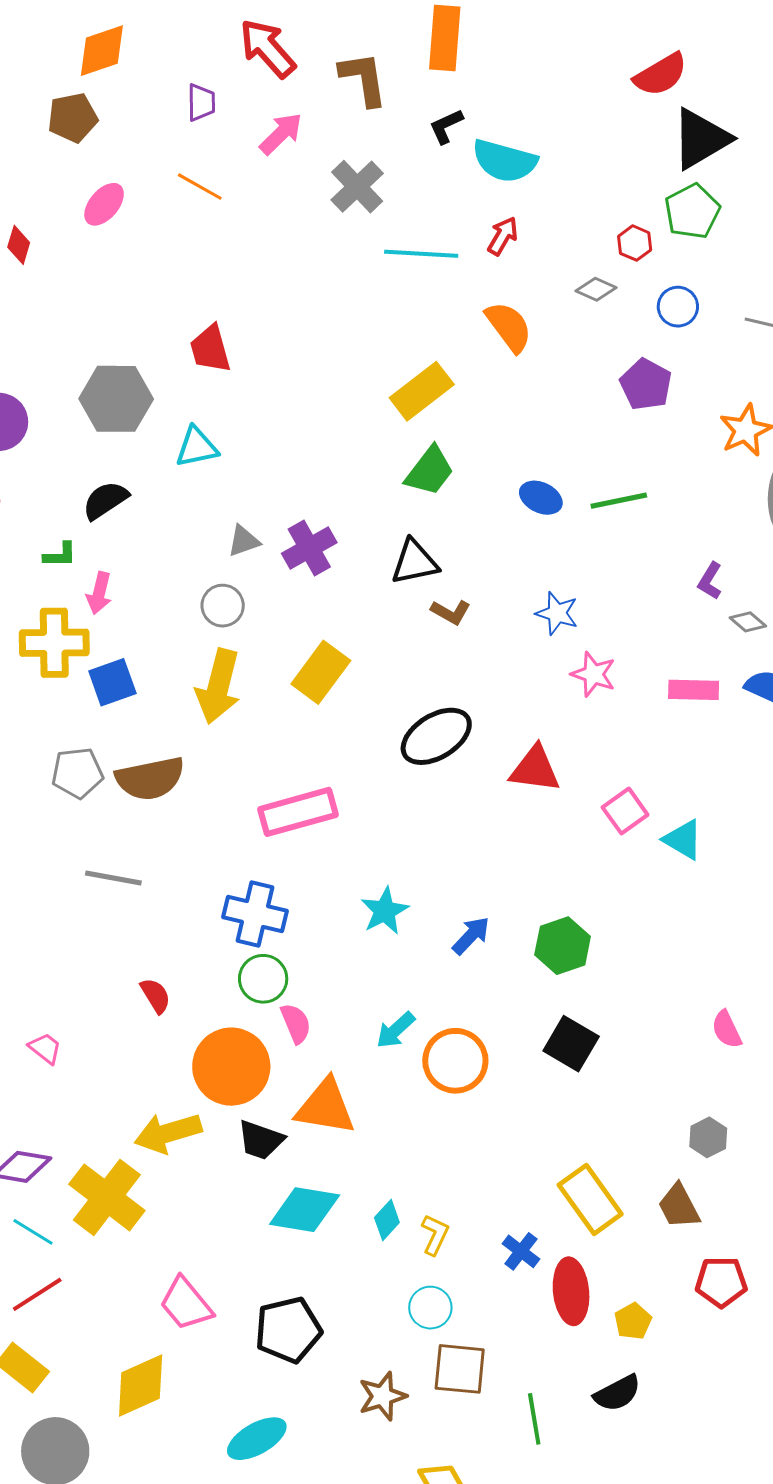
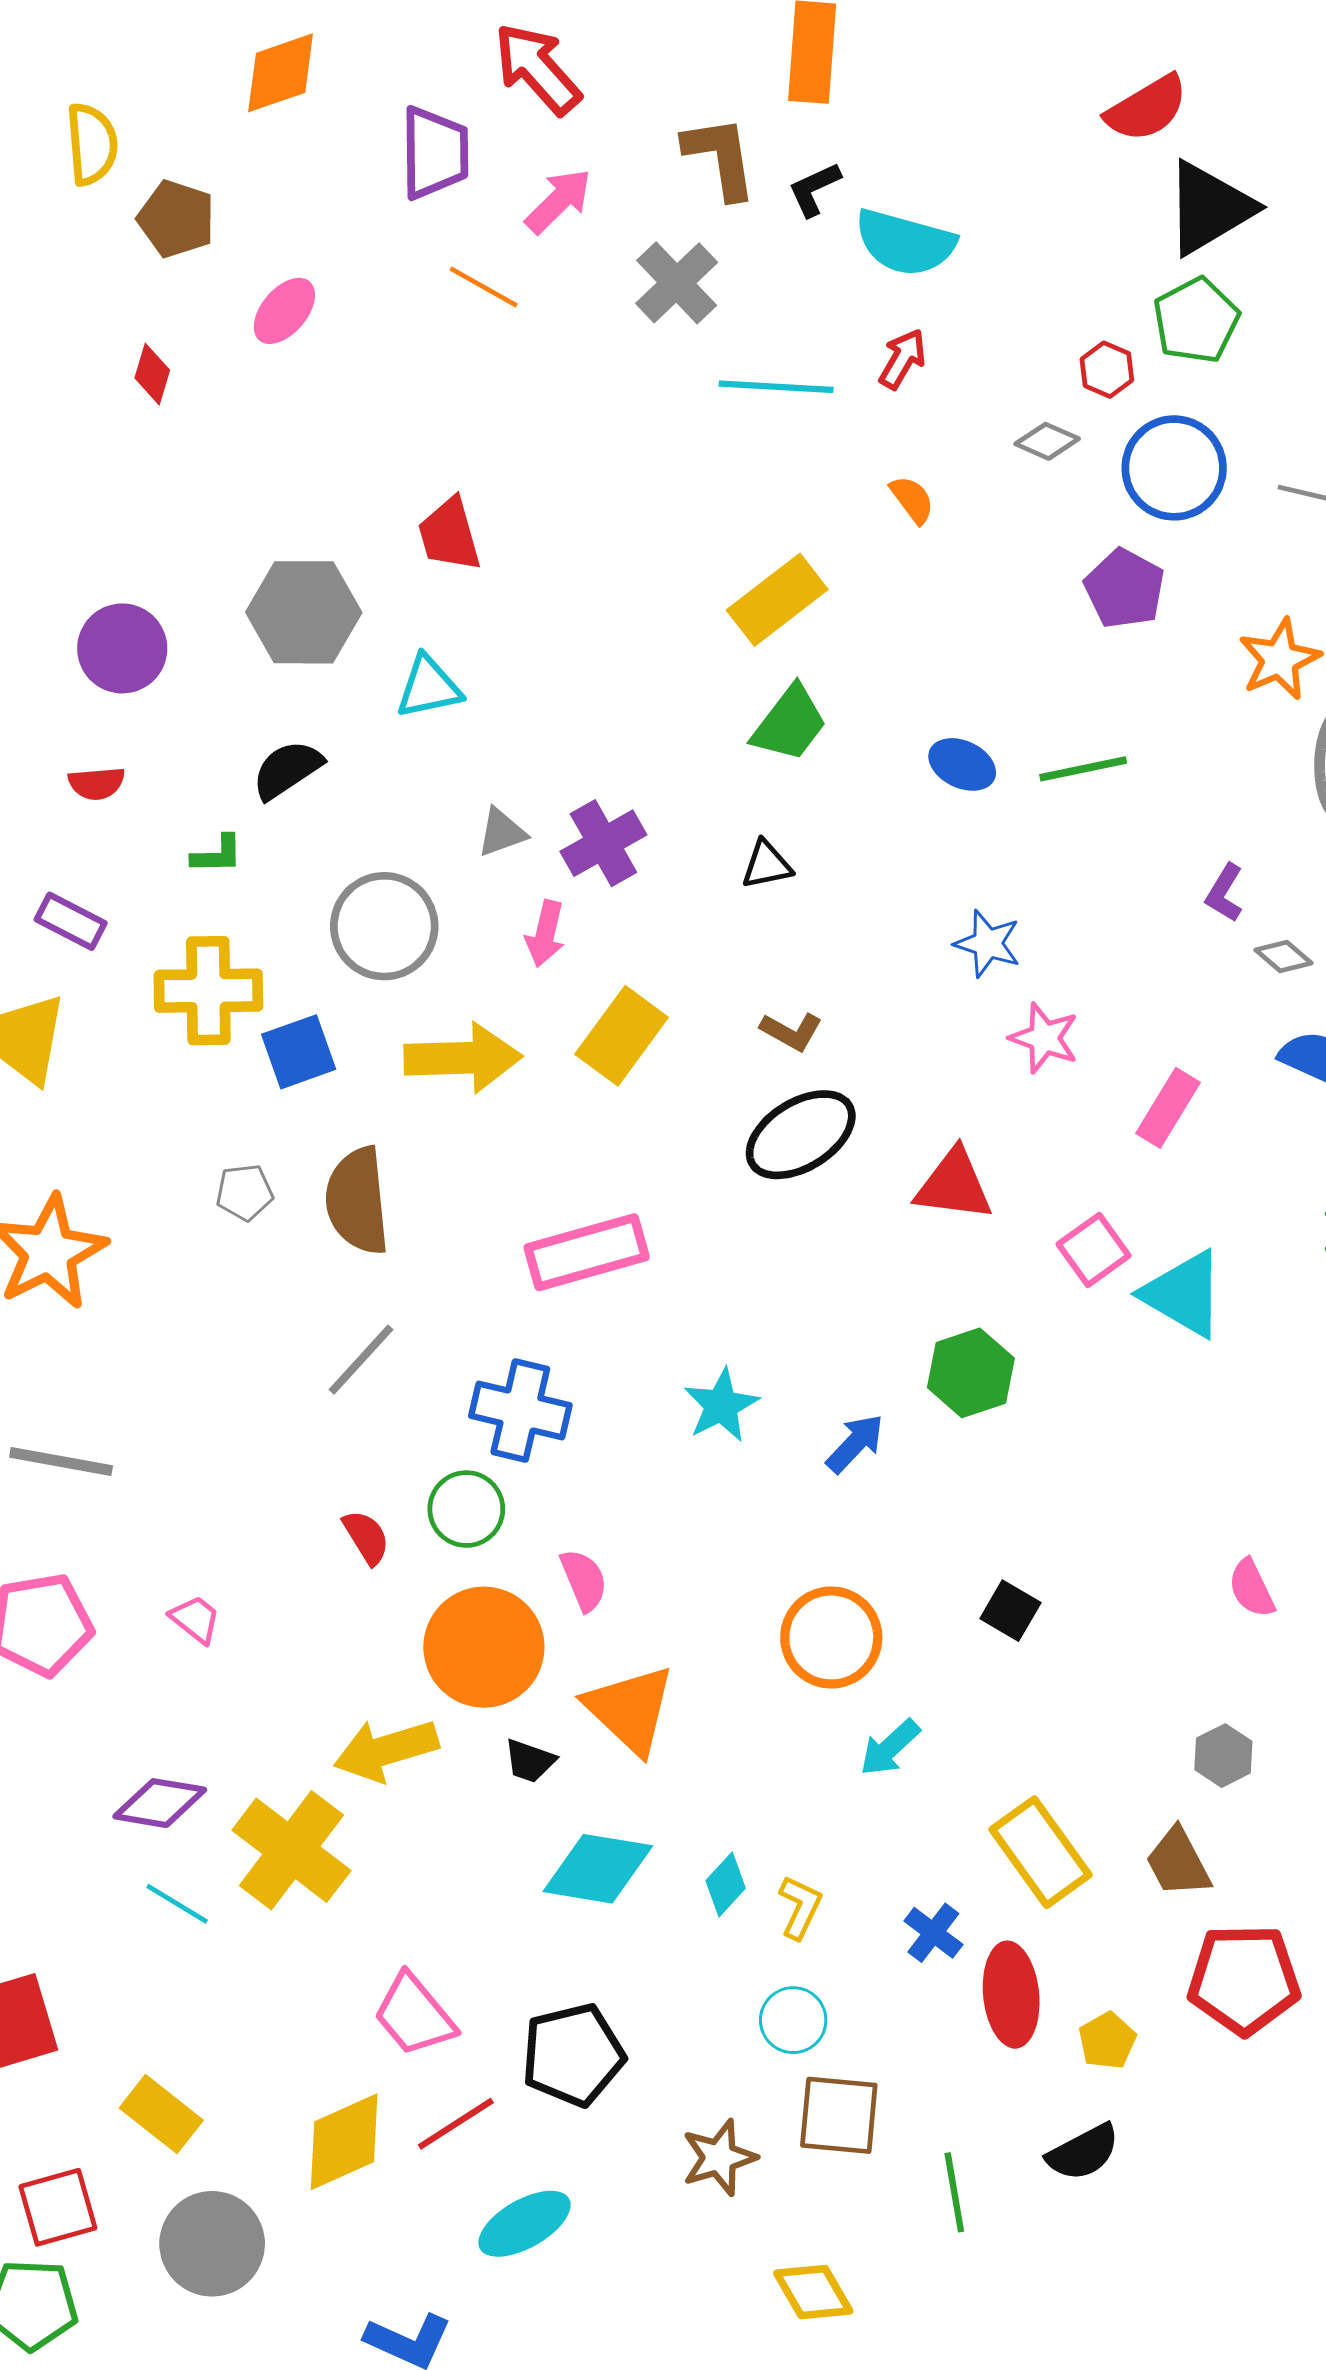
brown L-shape: (363, 79) -> (720, 157), moved
purple trapezoid: (201, 102) -> (435, 153), size x1.6
brown pentagon: (73, 118) -> (176, 219), moved, turned 30
orange line: (200, 187) -> (484, 287), moved
blue circle: (678, 307) -> (1174, 468), size x1.6
orange semicircle: (509, 327) -> (912, 500), size x0.6
black triangle: (415, 562) -> (767, 865), size x0.7
pink arrow: (99, 593) -> (545, 934), moved
gray circle: (223, 606) -> (384, 926), moved, size x1.6
brown L-shape: (451, 612) -> (791, 1031), moved
yellow arrow: (218, 686) -> (463, 1058), turned -106
pink rectangle: (694, 690) -> (1168, 1108), moved, turned -60
gray pentagon: (77, 773) -> (245, 1192), size x0.7
brown semicircle: (150, 779) -> (357, 1201), turned 96
cyan triangle: (683, 840) -> (1184, 1294), size x1.4
gray line: (113, 878) -> (361, 1360), moved, turned -58
green hexagon: (563, 946) -> (971, 1373), moved
green circle: (263, 979) -> (466, 1509), moved
cyan arrow: (396, 1030) -> (890, 1748), moved
black square: (571, 1044) -> (1010, 1611), size x0.7
orange triangle: (325, 1107) -> (630, 1709), turned 34
black trapezoid: (261, 1140) -> (530, 1761), size x0.7
red pentagon: (721, 1282) -> (1244, 1979), size x1.4
red line: (37, 1294) -> (456, 2124), moved

